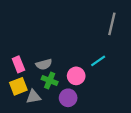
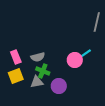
pink circle: (76, 76) -> (75, 60), moved
gray triangle: (33, 97) -> (37, 82), moved

